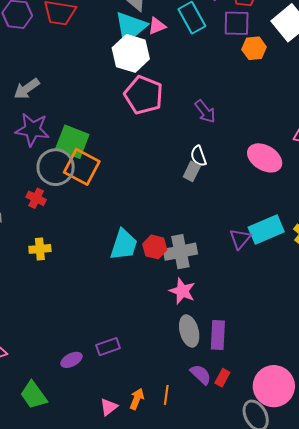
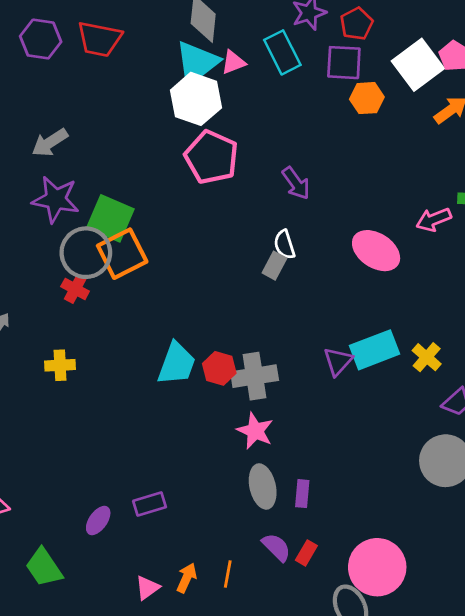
orange square: (82, 167) -> (122, 254), turned 33
red cross: (36, 198) -> (75, 289), moved
purple rectangle: (218, 335) -> (302, 494), size x0.7
purple ellipse: (71, 360) -> (98, 520), turned -30

